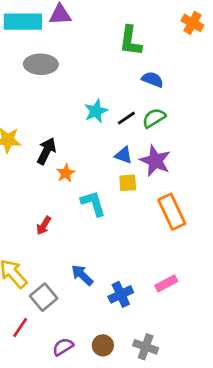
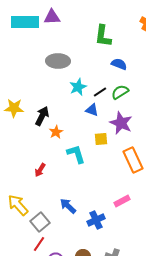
gray ellipse: (41, 64) -> (58, 61), moved
blue triangle: (124, 155) -> (92, 110), moved
pink rectangle: (166, 283) -> (122, 201), moved
red line: (20, 327) -> (39, 244), moved

